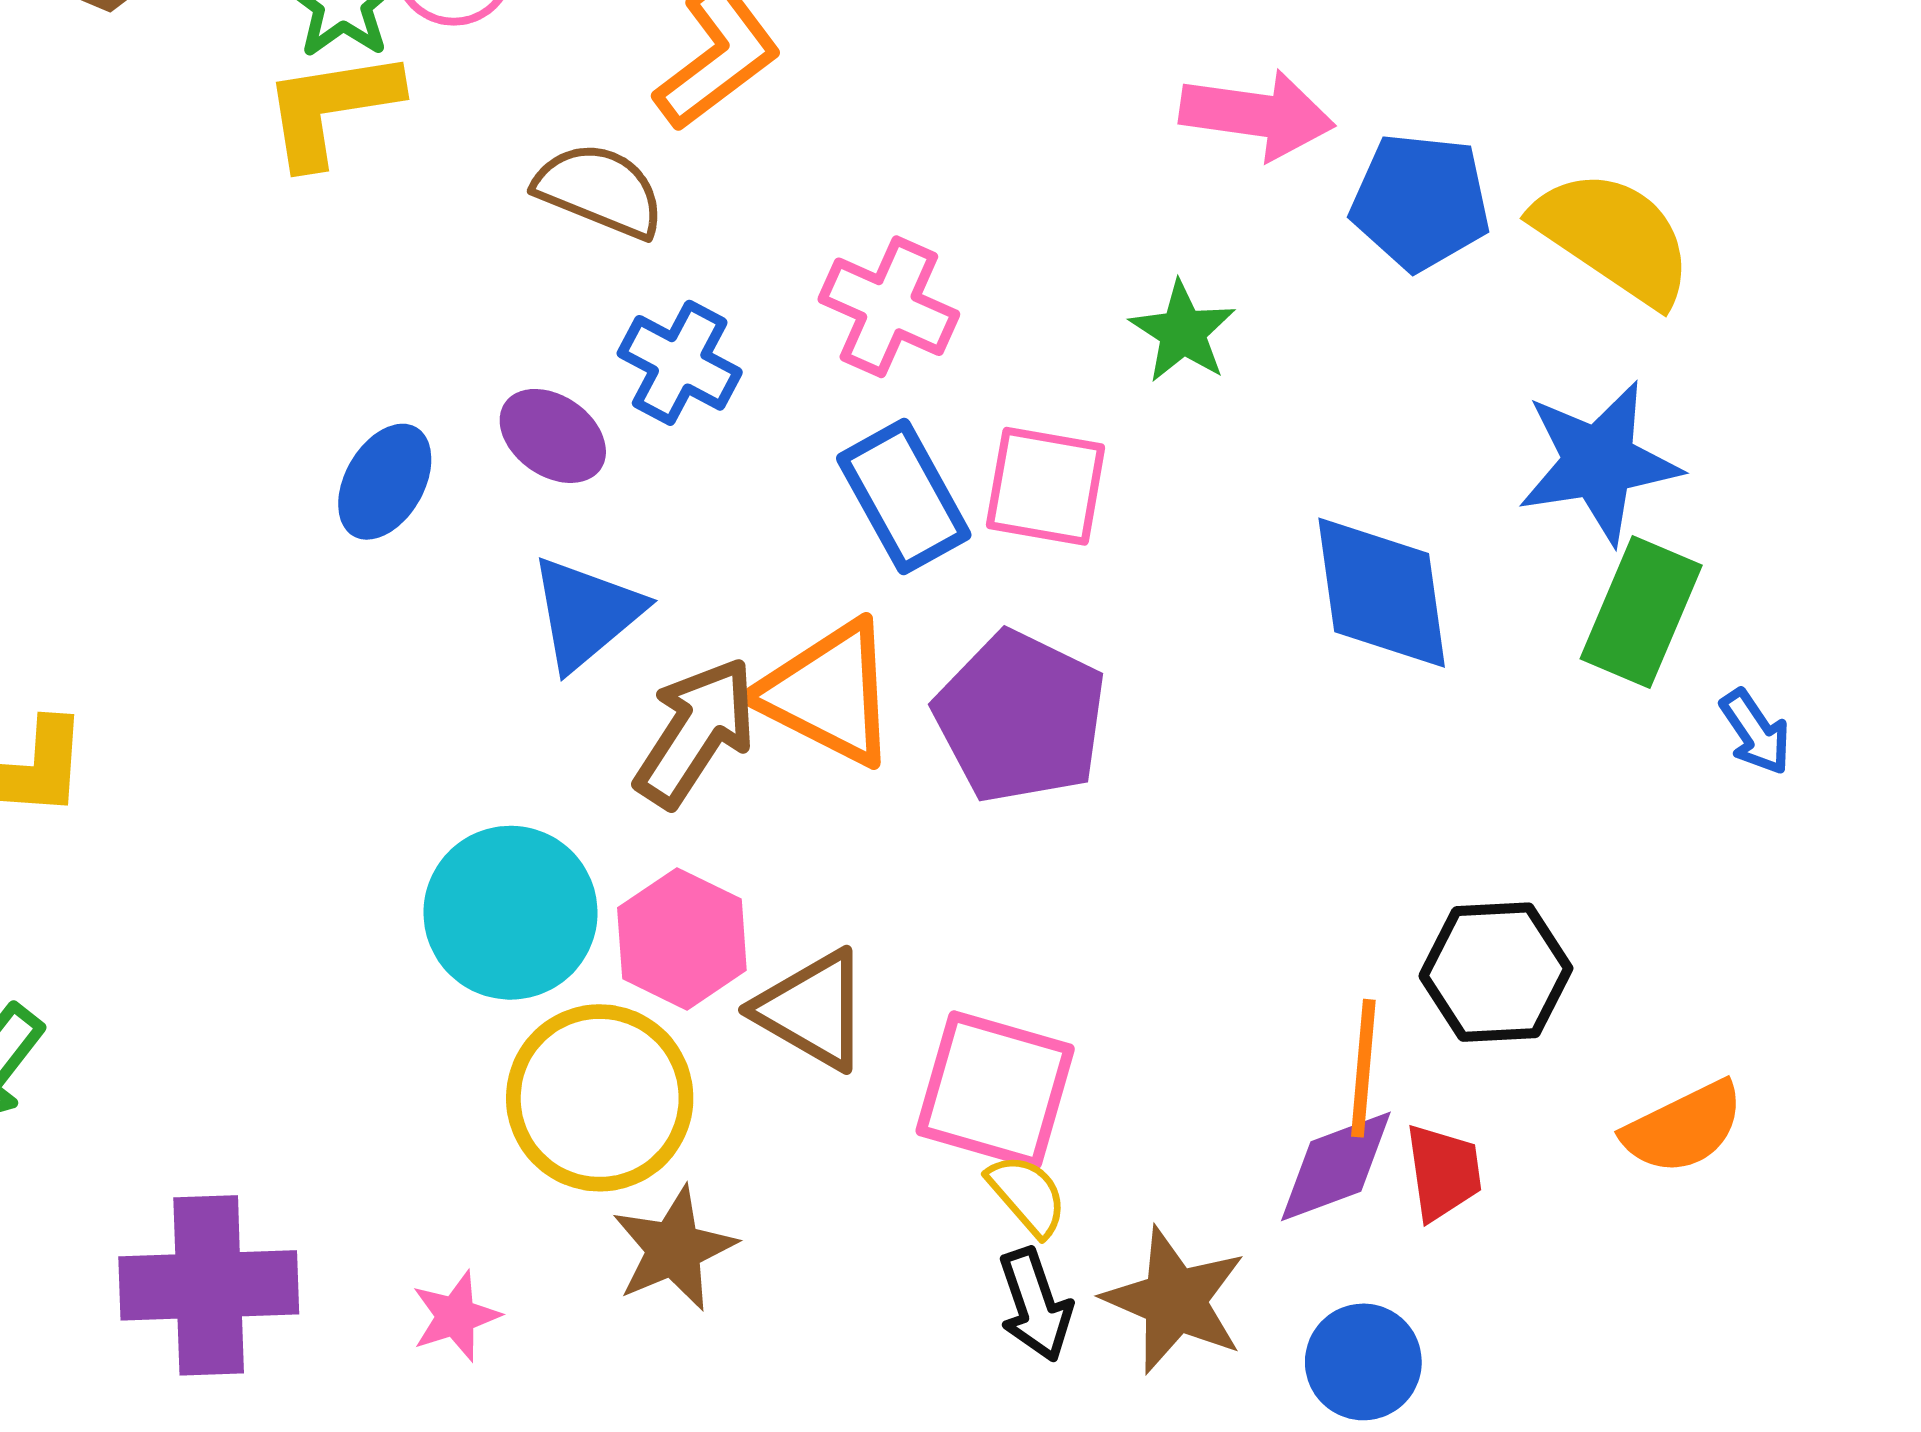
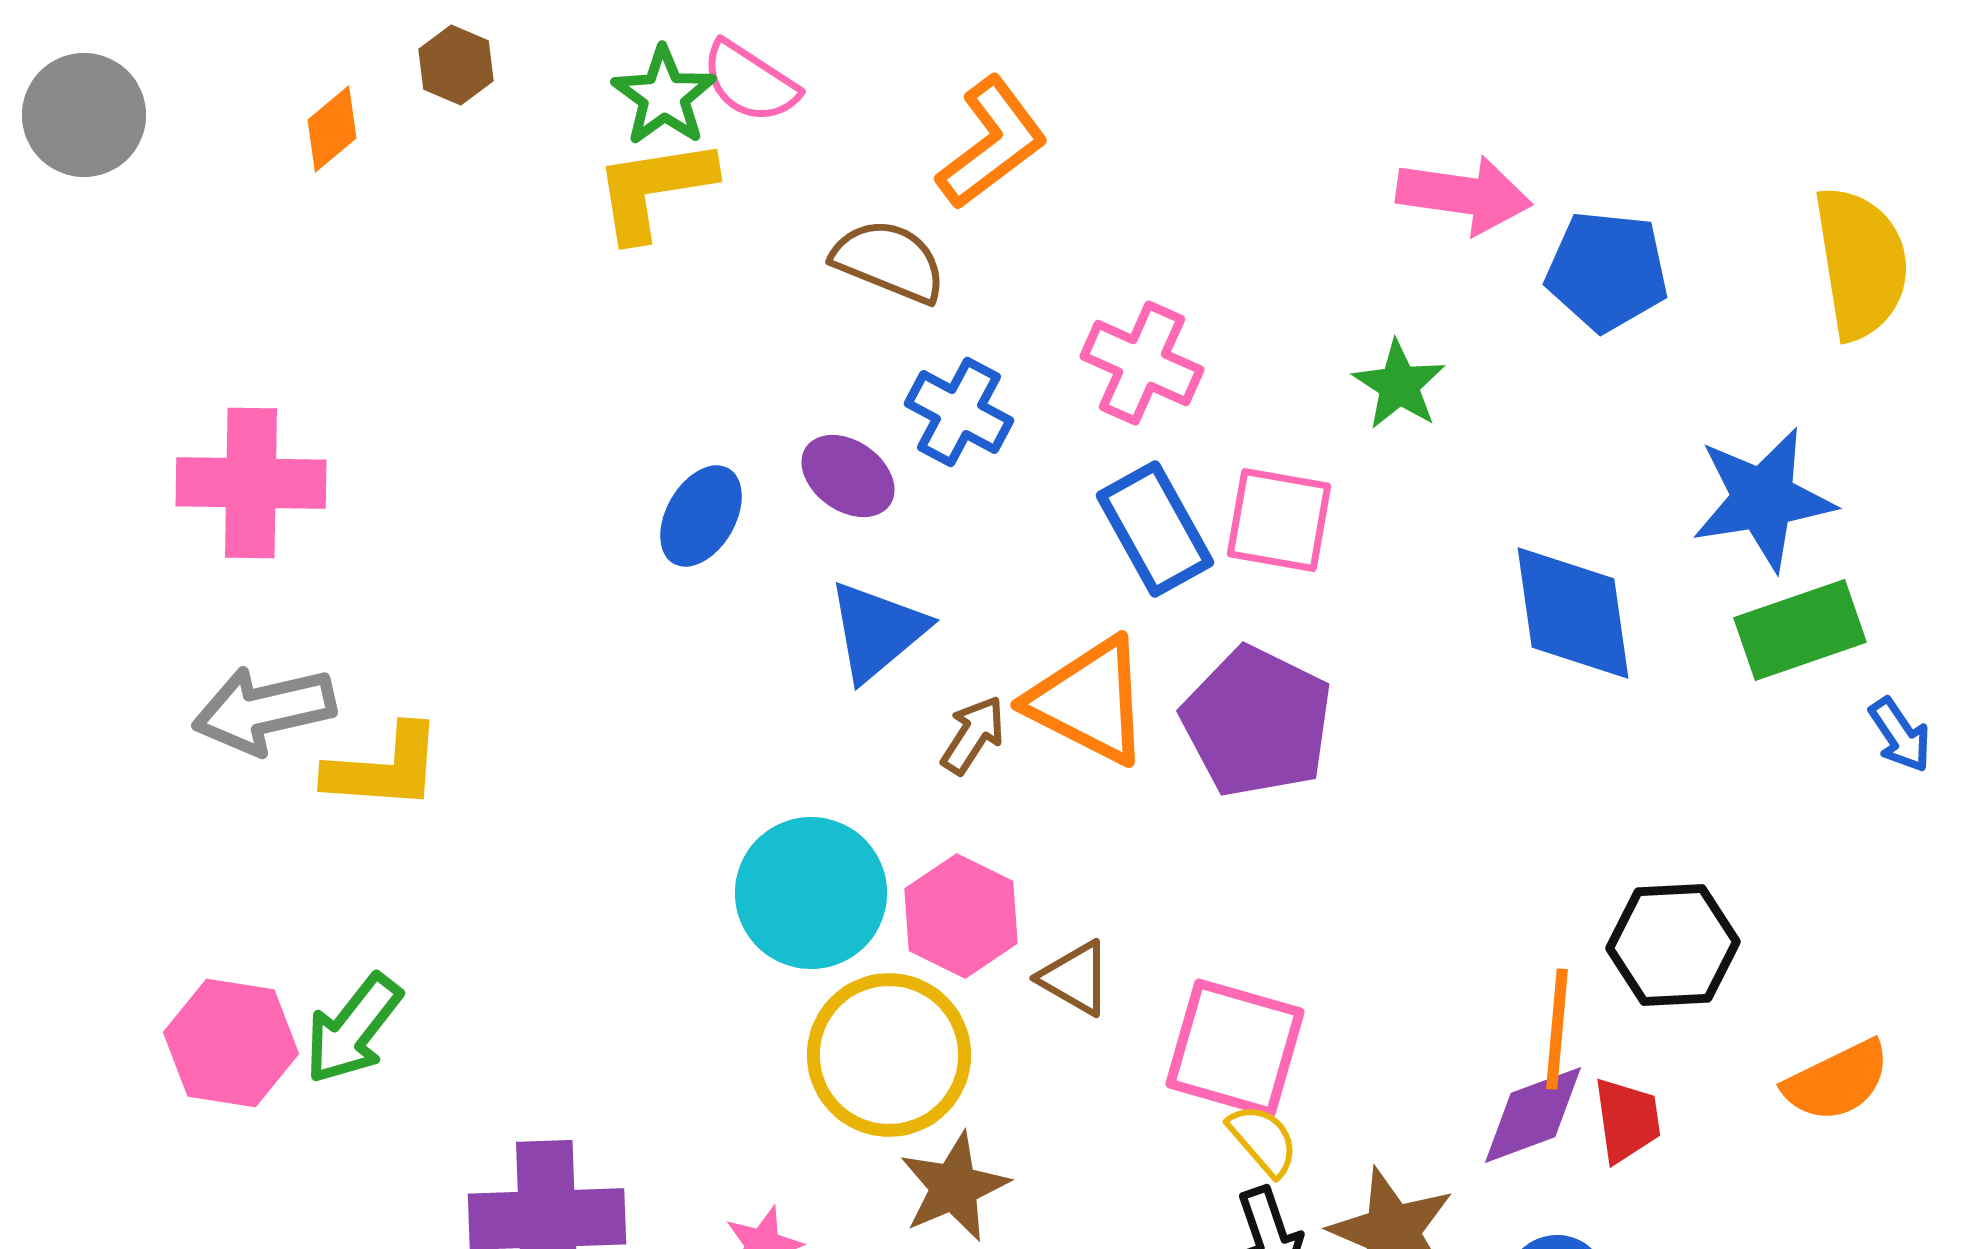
yellow semicircle: (1614, 237) -> (1861, 263), moved, turned 47
green rectangle: (1641, 612) -> (1800, 630), turned 48
brown arrow: (696, 732) -> (973, 735), size x0.6
brown triangle: (812, 1010) -> (1075, 978), size x0.7

